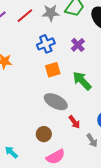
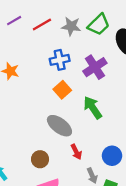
purple cross: (78, 45) -> (95, 67), size x1.5
orange square: (53, 70) -> (62, 90), turned -35

